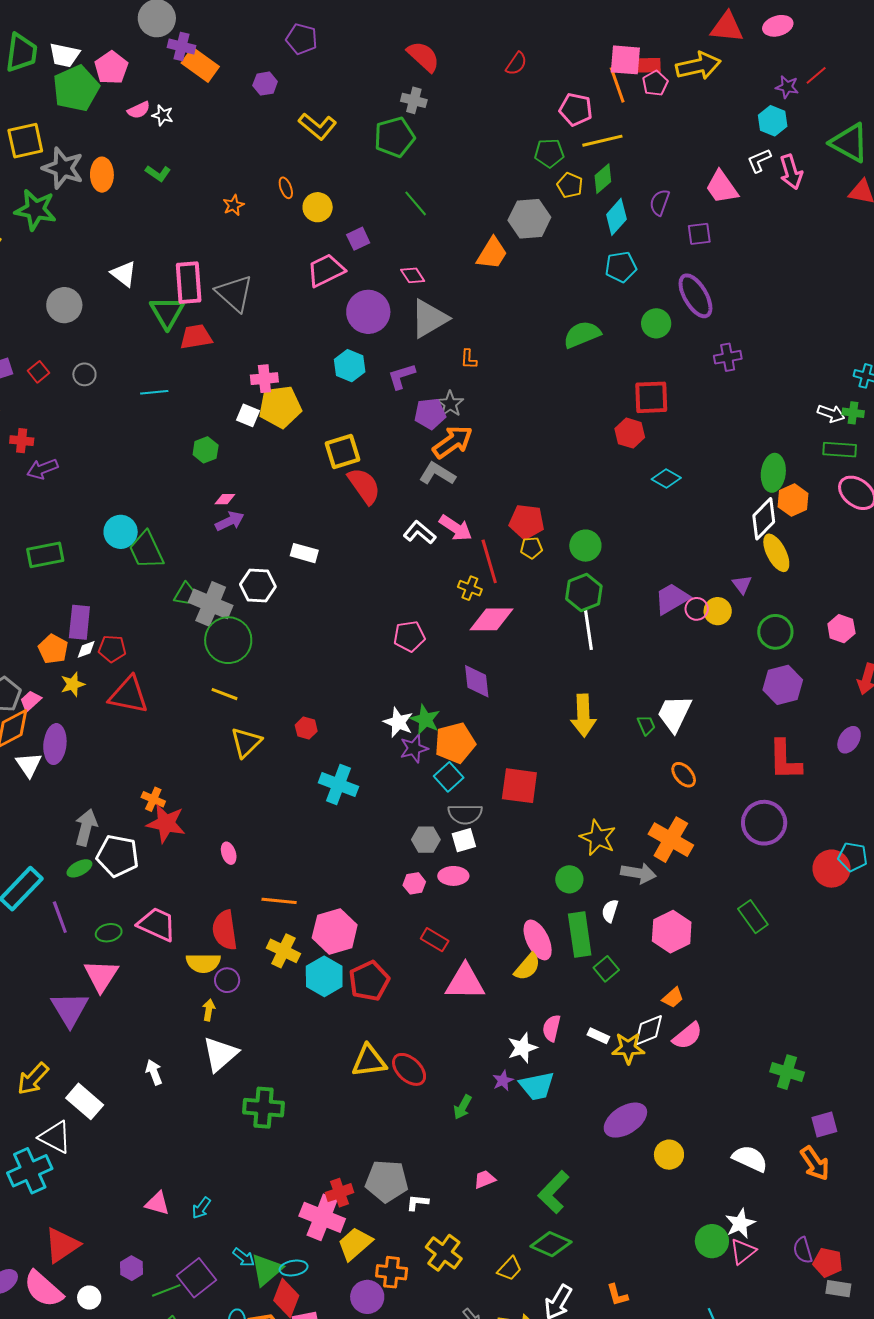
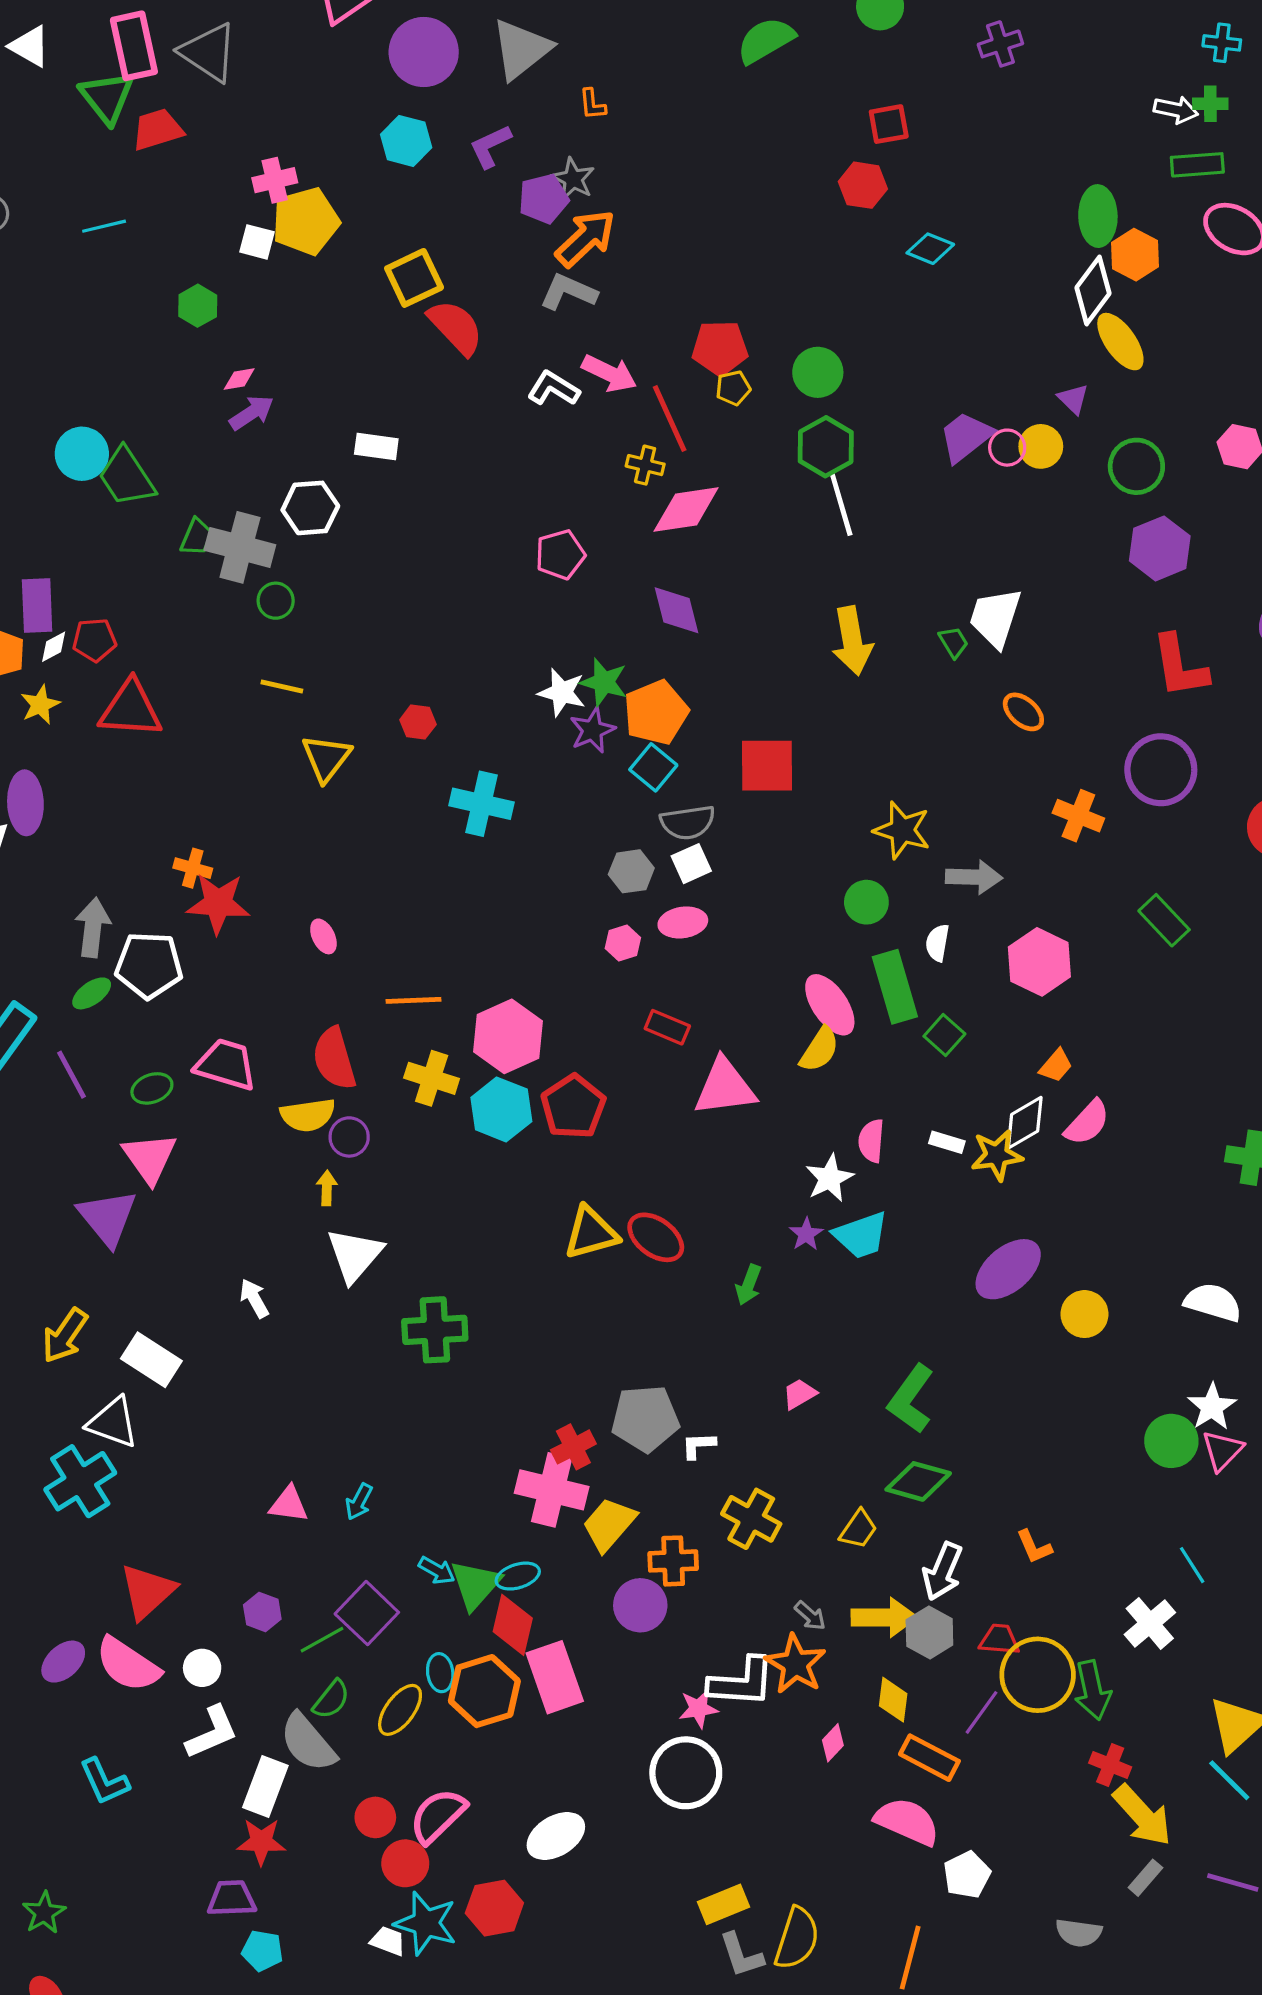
red square: (651, 397) -> (889, 124), size x0.7
green circle: (228, 640) -> (276, 601), size x0.5
orange cross: (671, 840) -> (1078, 816), moved, size x0.7

